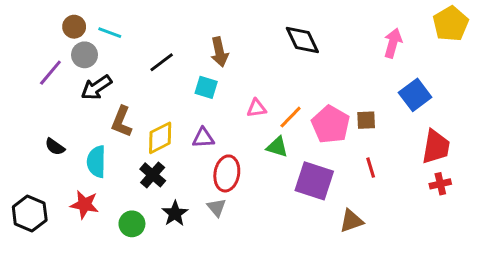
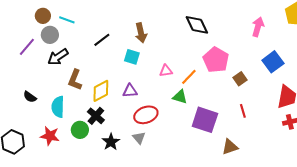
brown square: (366, 120) -> (240, 79), turned -32
pink pentagon: (331, 125) -> (216, 60), moved
red ellipse: (227, 173) -> (146, 115), turned 60
green circle: (132, 224) -> (80, 130), moved

